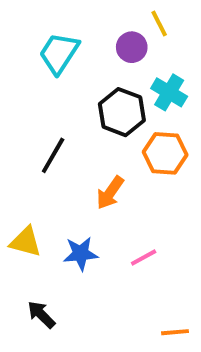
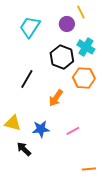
black arrow: (41, 315) -> (24, 149), moved

